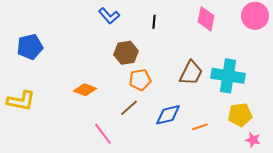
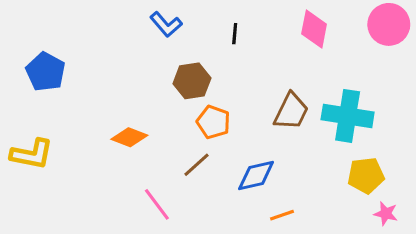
blue pentagon: (30, 47) -> (46, 72), turned -30
orange pentagon: (140, 80) -> (213, 122), turned 30
orange line: (200, 127) -> (282, 215), moved

